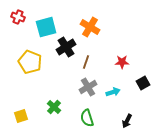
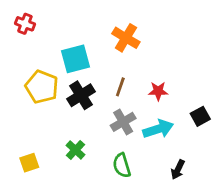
cyan square: (46, 27) -> (75, 59), moved
black cross: (66, 47) -> (81, 95), moved
red star: (122, 62) -> (158, 91), moved
cyan arrow: (113, 92) -> (158, 129), size x1.5

